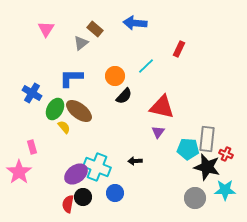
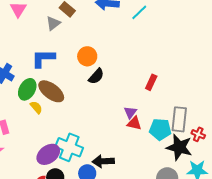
red rectangle: (179, 49) -> (151, 82), moved
cyan line: (146, 66) -> (139, 12), moved
red triangle: (162, 107) -> (134, 123), moved, size x0.6
black arrow: (135, 161) -> (103, 161), moved, size x1.5

